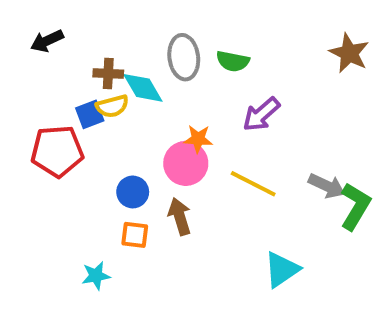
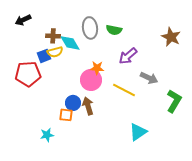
brown star: (349, 53) -> (171, 37), moved
gray arrow: (327, 186) -> (149, 78), moved
blue circle: (133, 192) -> (73, 103), moved

